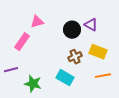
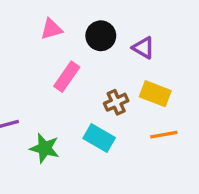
pink triangle: (37, 22) -> (51, 29), moved
black circle: (72, 30) -> (101, 36), moved
pink rectangle: (22, 42) -> (67, 77), moved

